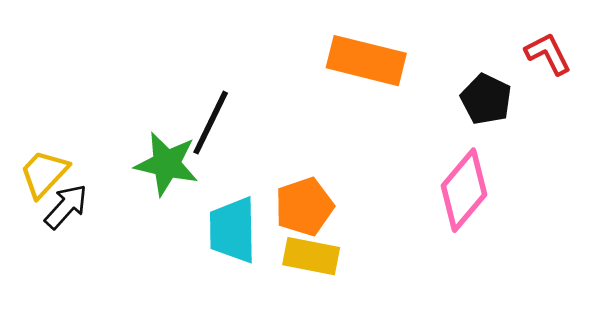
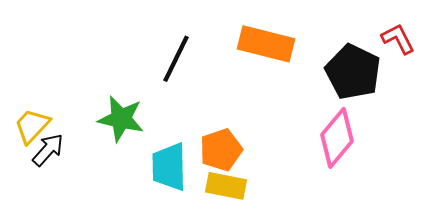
black pentagon: (486, 99) -> (353, 72), size x1.5
black line: (211, 123) -> (176, 59), moved

